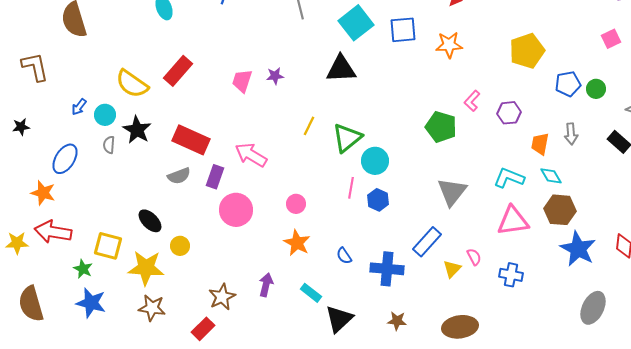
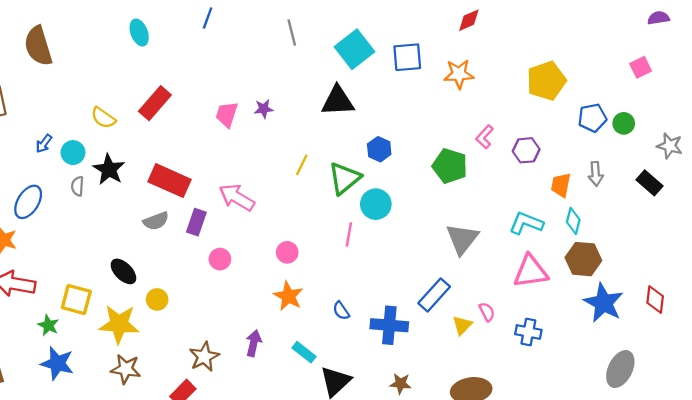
yellow semicircle: (132, 84) -> (103, 118), size x0.7
cyan diamond: (551, 176) -> (573, 221), turned 45
blue hexagon: (378, 200) -> (379, 149), moved
pink circle: (236, 210) -> (220, 259), size x0.6

